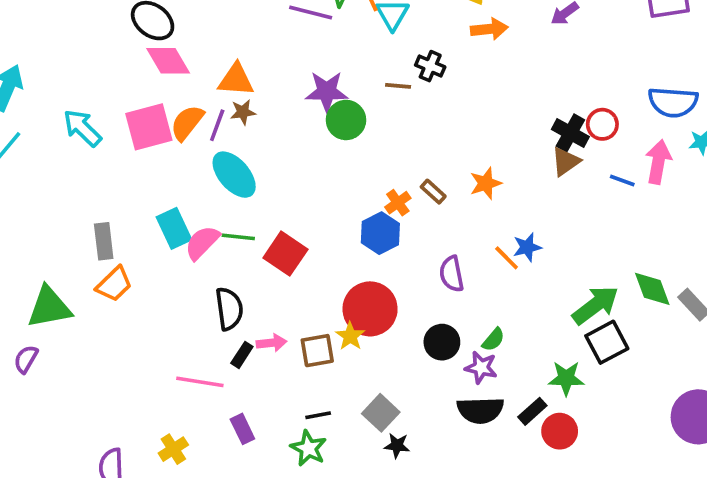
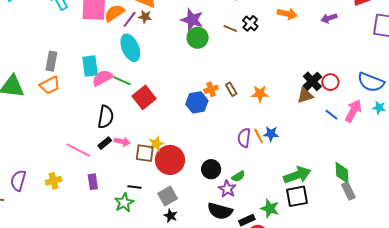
purple semicircle: (452, 274) -> (244, 138), moved
green diamond: (652, 289) -> (342, 173), moved
red circle: (370, 309) -> (170, 160), moved
yellow star: (350, 336) -> (156, 144), moved

